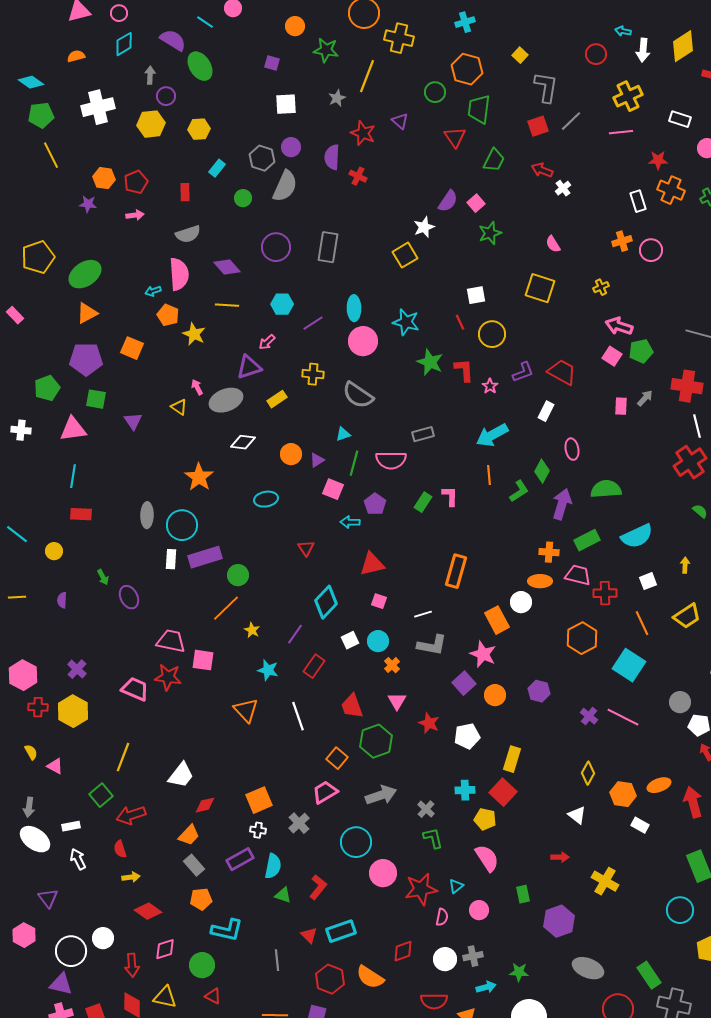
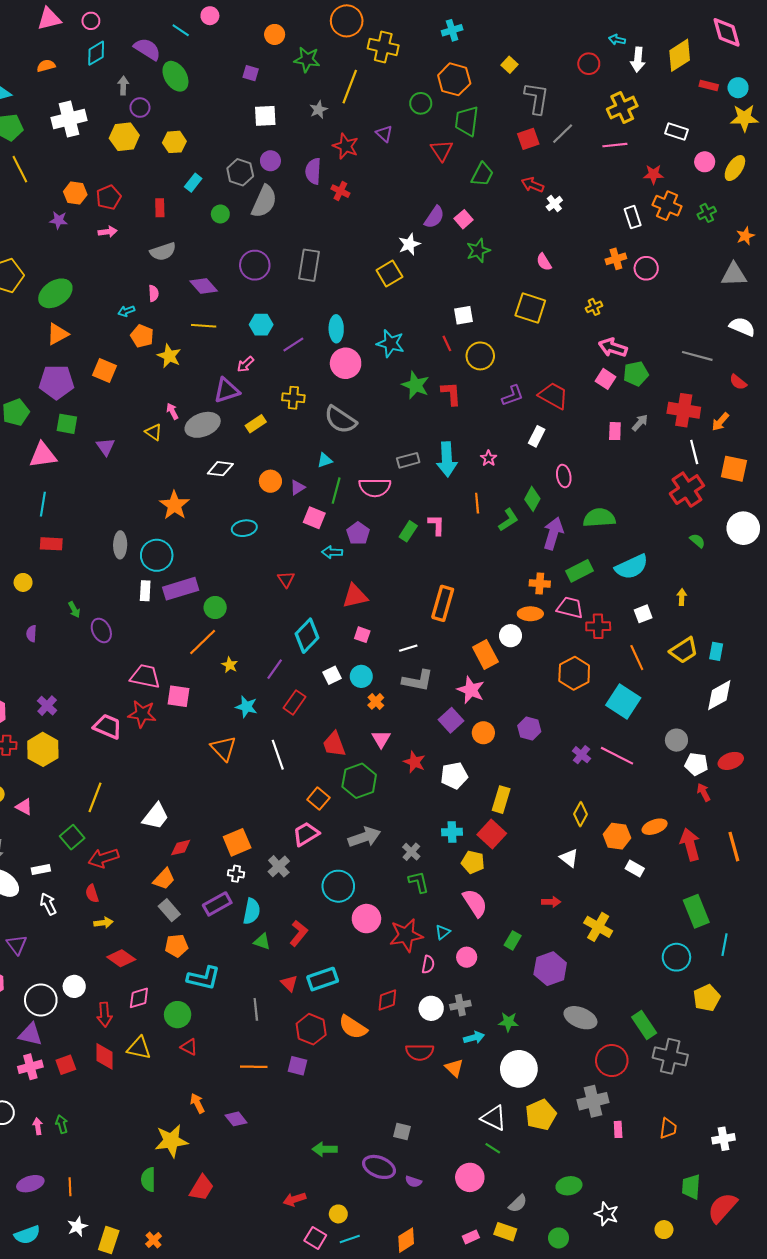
pink semicircle: (179, 274) -> (154, 293), size x0.5
pink star: (490, 386) -> (489, 458), moved
cyan arrow: (492, 435) -> (447, 459), moved, turned -64
green rectangle: (523, 894) -> (513, 940), turned 42

